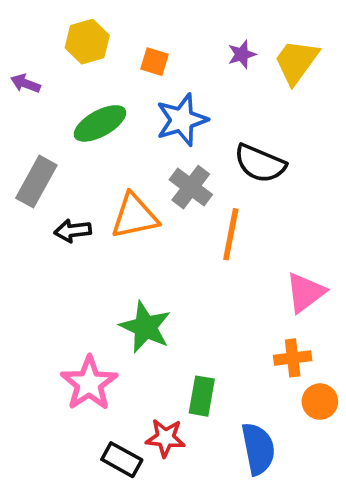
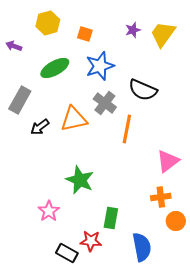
black arrow: (73, 231) -> (40, 127), turned -30
pink star: (89, 383) -> (49, 211), size x0.7

